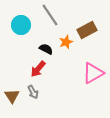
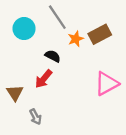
orange star: (66, 42) -> (76, 39), moved
gray arrow: (33, 92) -> (35, 117), moved
brown triangle: (12, 96) -> (15, 93), moved

